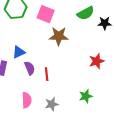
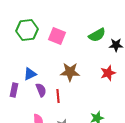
brown star: (59, 36) -> (70, 72), moved
red star: (97, 61) -> (108, 73), moved

